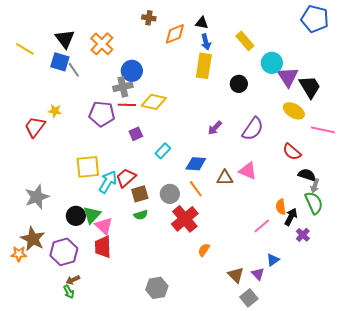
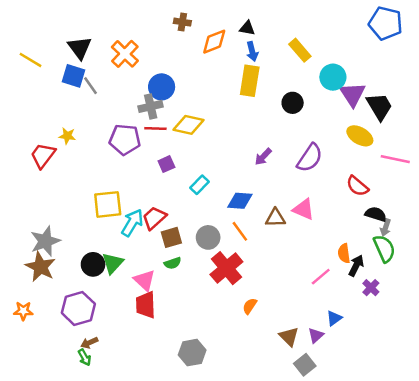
pink triangle: (104, 226) -> (144, 280), moved
brown star: (33, 239) -> (40, 267), moved
red trapezoid: (103, 247) -> (146, 305), moved
purple triangle: (258, 274) -> (316, 335), turned 32

